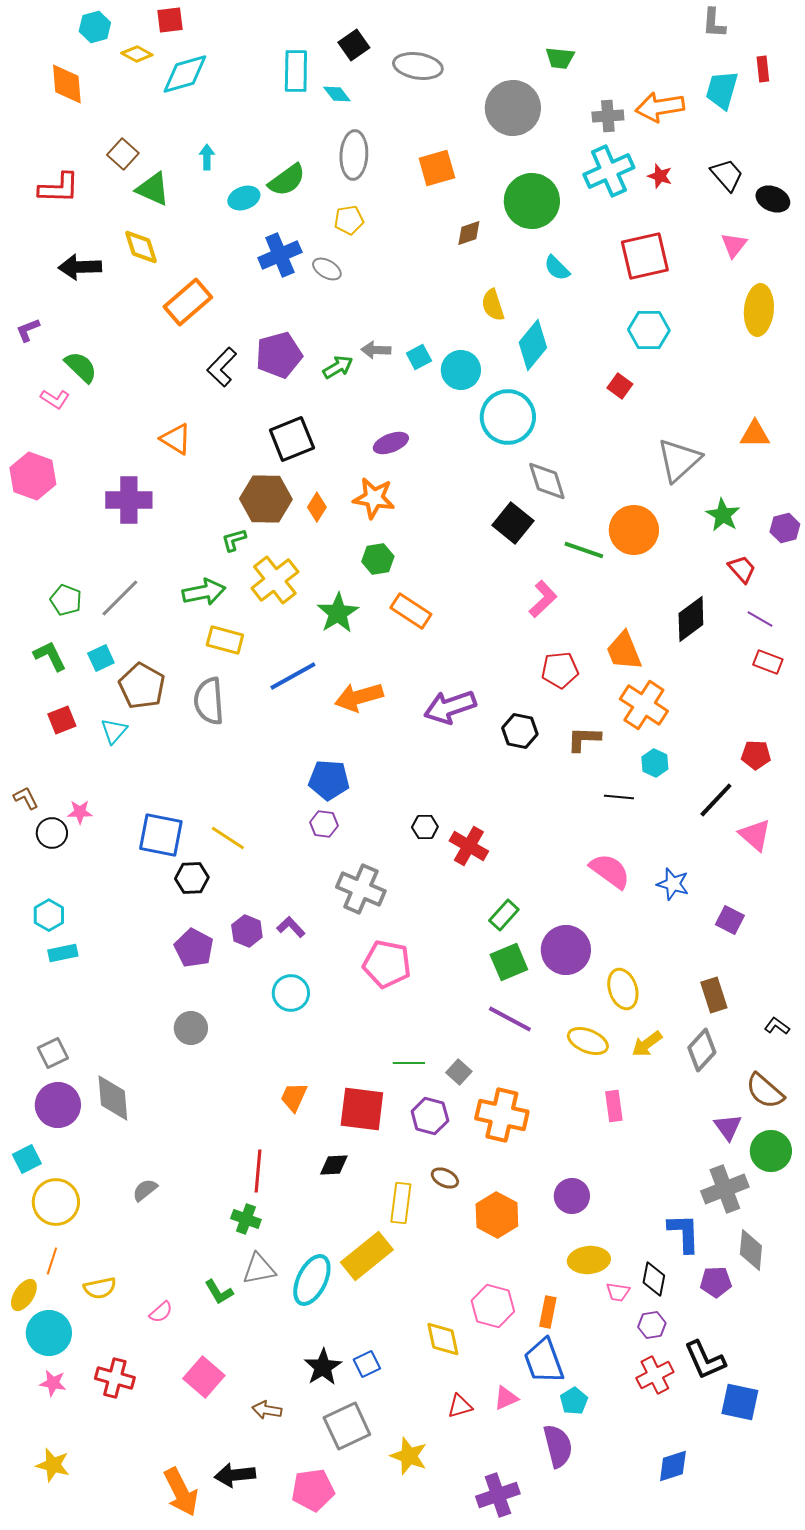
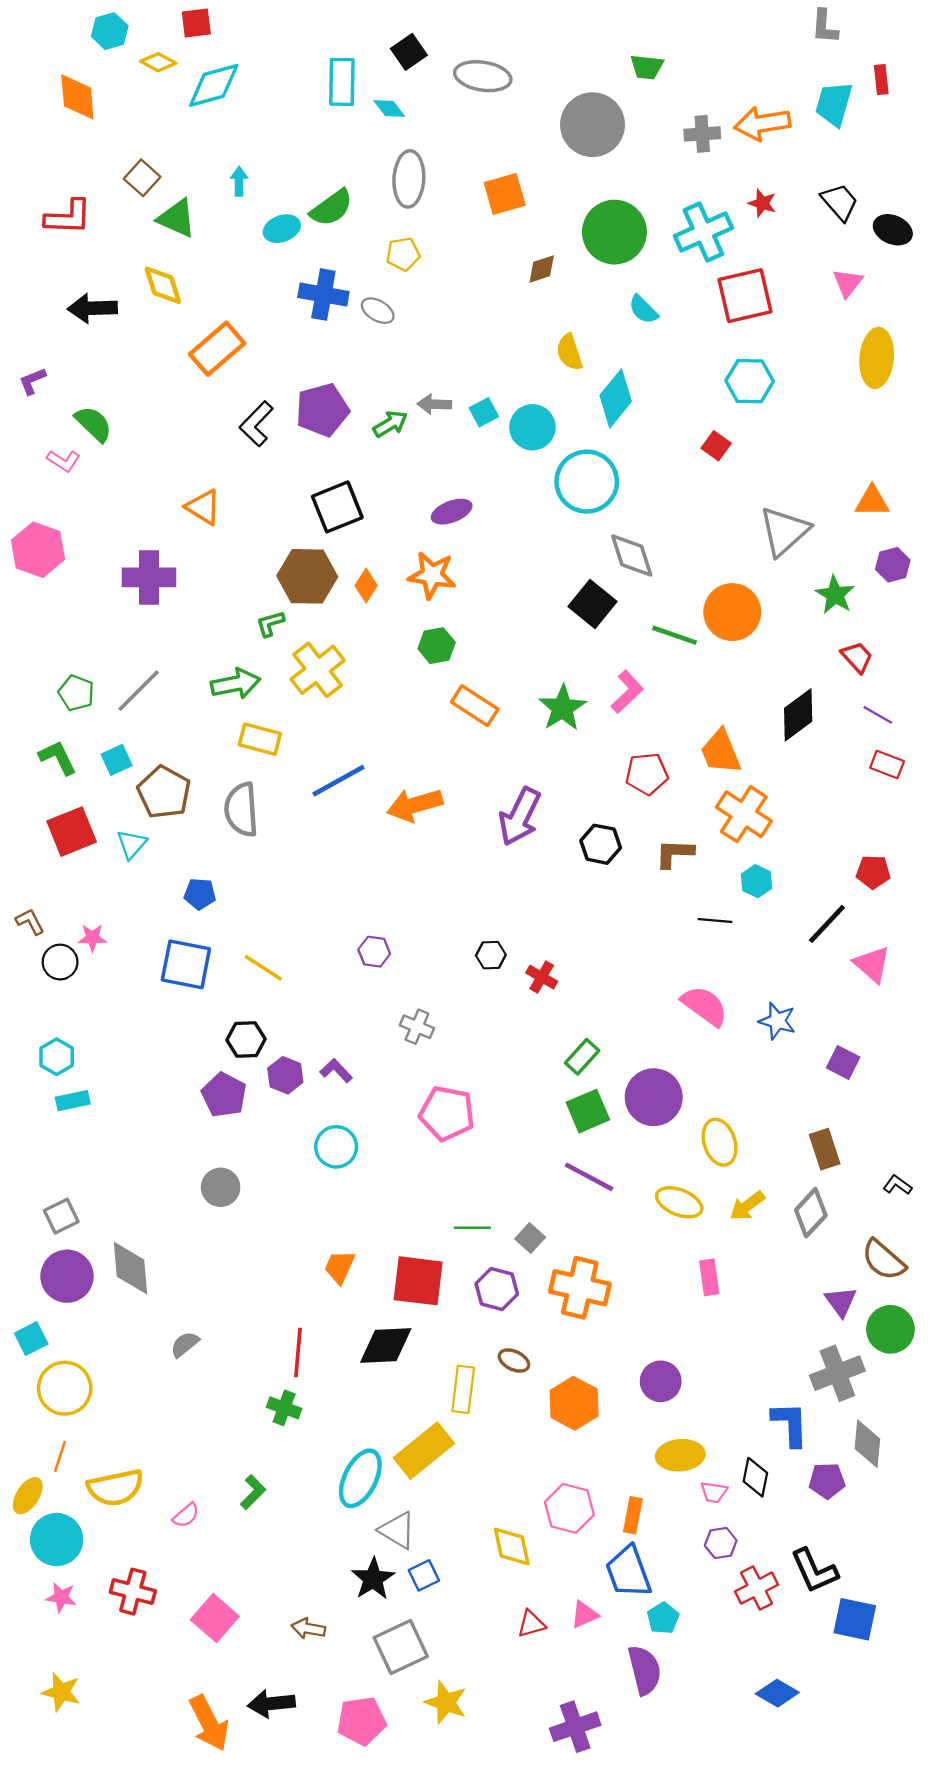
cyan cross: (609, 171) -> (703, 232), moved
blue cross: (280, 255) -> (323, 294), turned 33
purple hexagon: (785, 528) -> (893, 565), moved
green star: (338, 613) -> (562, 708), moved
purple arrow: (450, 707) -> (520, 817), turned -45
red square: (62, 720) -> (72, 832), size x1.5
blue pentagon: (329, 780) -> (200, 894), moved, size x0.7
red cross: (469, 846) -> (542, 977), size x0.7
black hexagon: (192, 878) -> (246, 1039), moved
gray cross: (361, 889) -> (417, 1027), size x0.6
black diamond: (334, 1165) -> (386, 1346), size x1.6
gray semicircle: (145, 1190) -> (185, 1344), moved
gray triangle: (259, 1269) -> (397, 1530), moved, turned 42
yellow semicircle: (100, 1288) -> (115, 1488), size x1.5
green L-shape: (219, 1292) -> (253, 1492), turned -104
purple hexagon: (652, 1325) -> (721, 1543), moved
pink square: (204, 1377) -> (215, 1618), moved
yellow star: (409, 1456) -> (446, 1702), moved
blue diamond: (673, 1466) -> (777, 1693), turned 48

